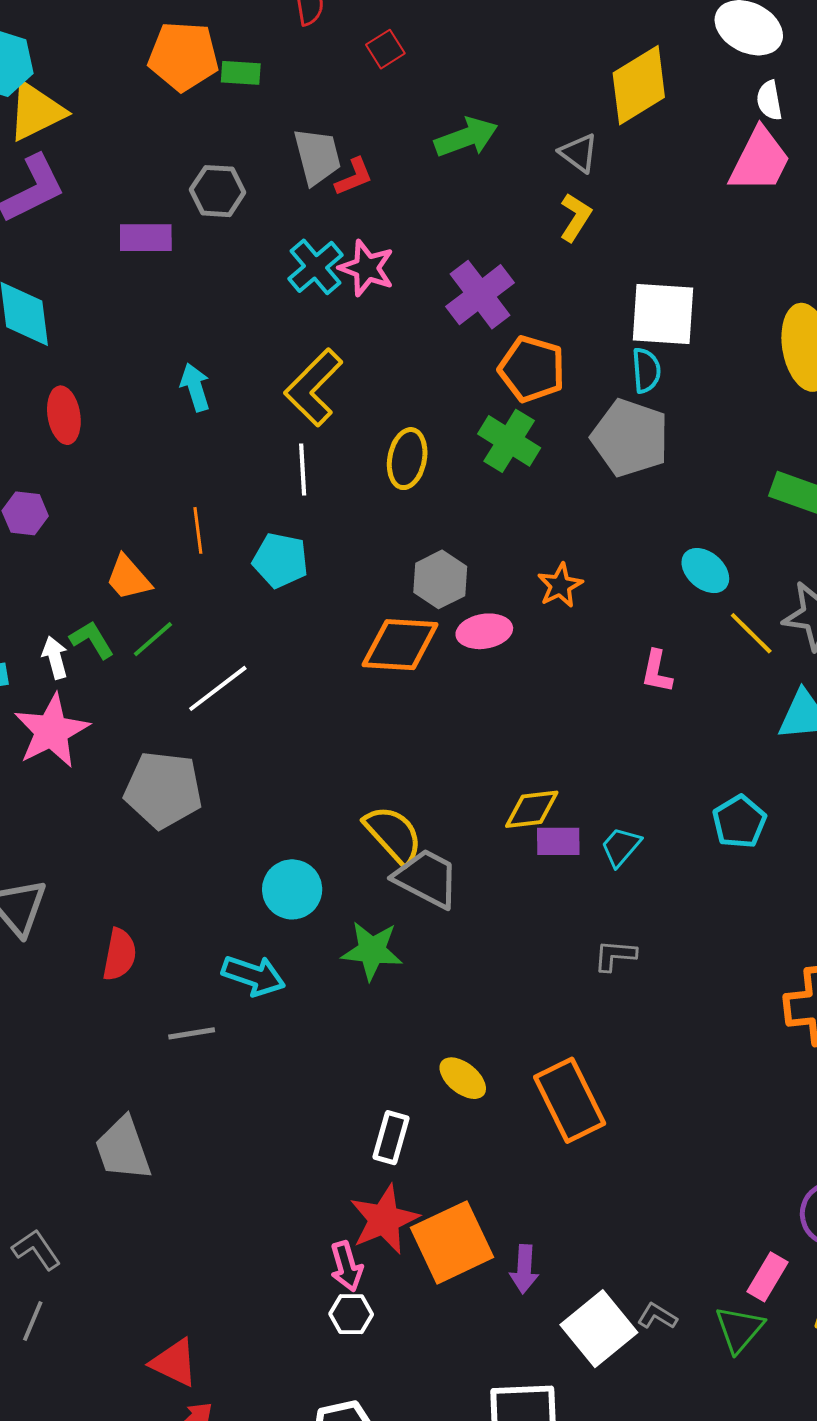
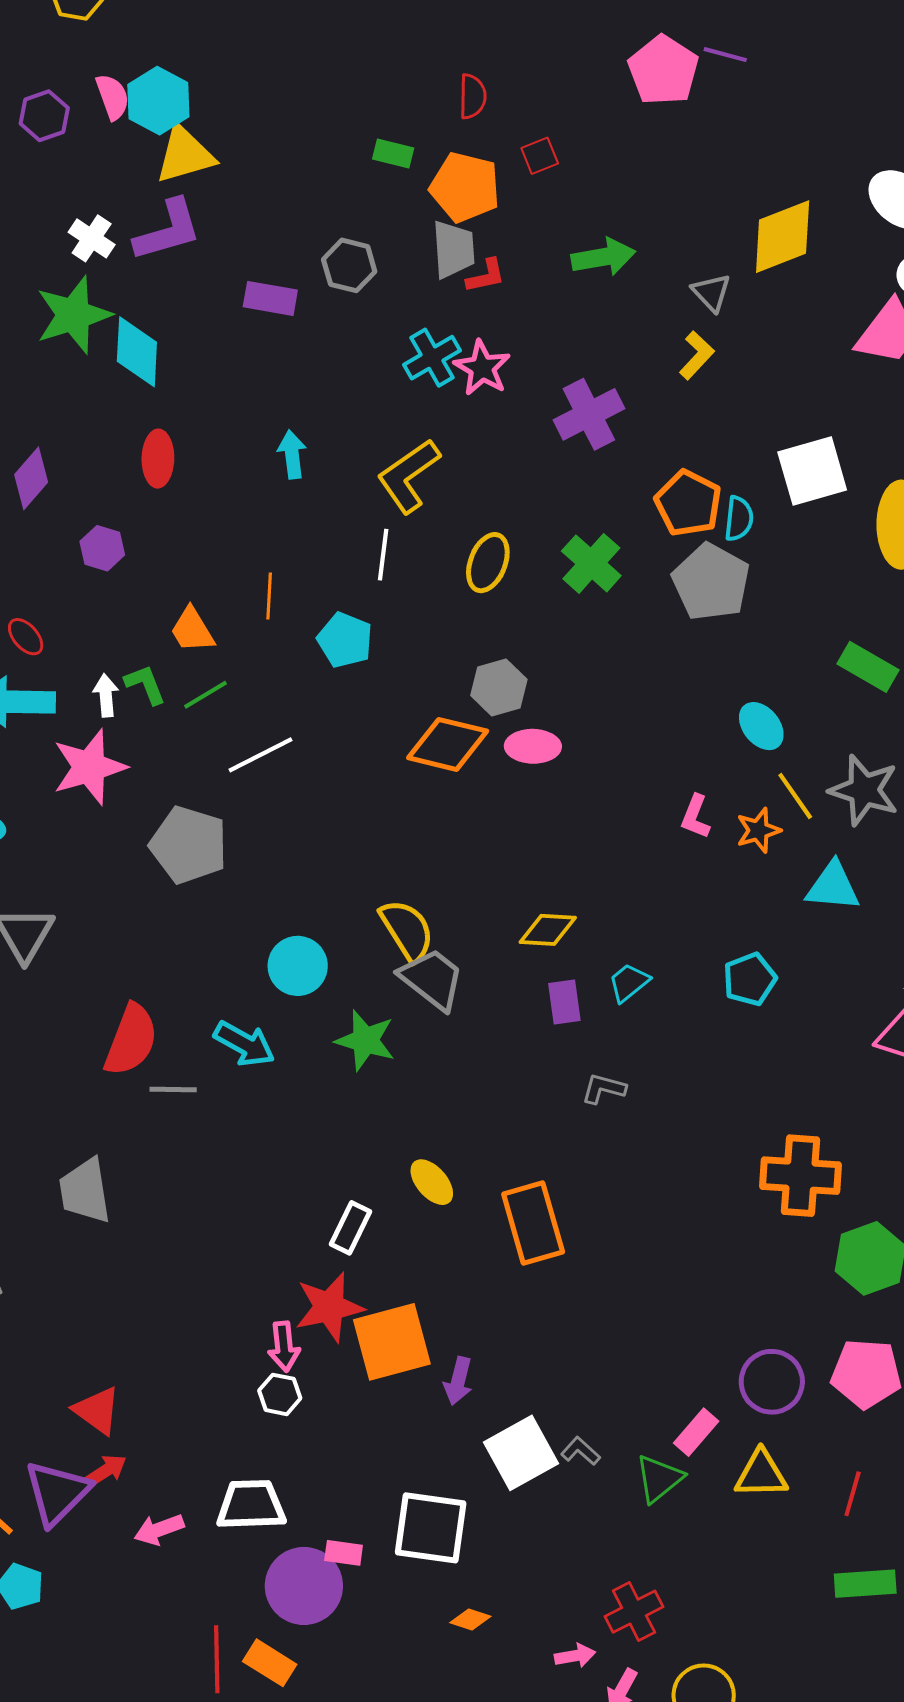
orange pentagon: (183, 56) -> (465, 187), moved
white square: (663, 314) -> (812, 471), moved, turned -30
orange pentagon: (532, 369) -> (688, 503), moved
orange star: (560, 585) -> (758, 830), moved
purple rectangle: (558, 841) -> (564, 1002), moved, turned 72
red semicircle: (120, 955) -> (131, 1040), moved, size x1.4

